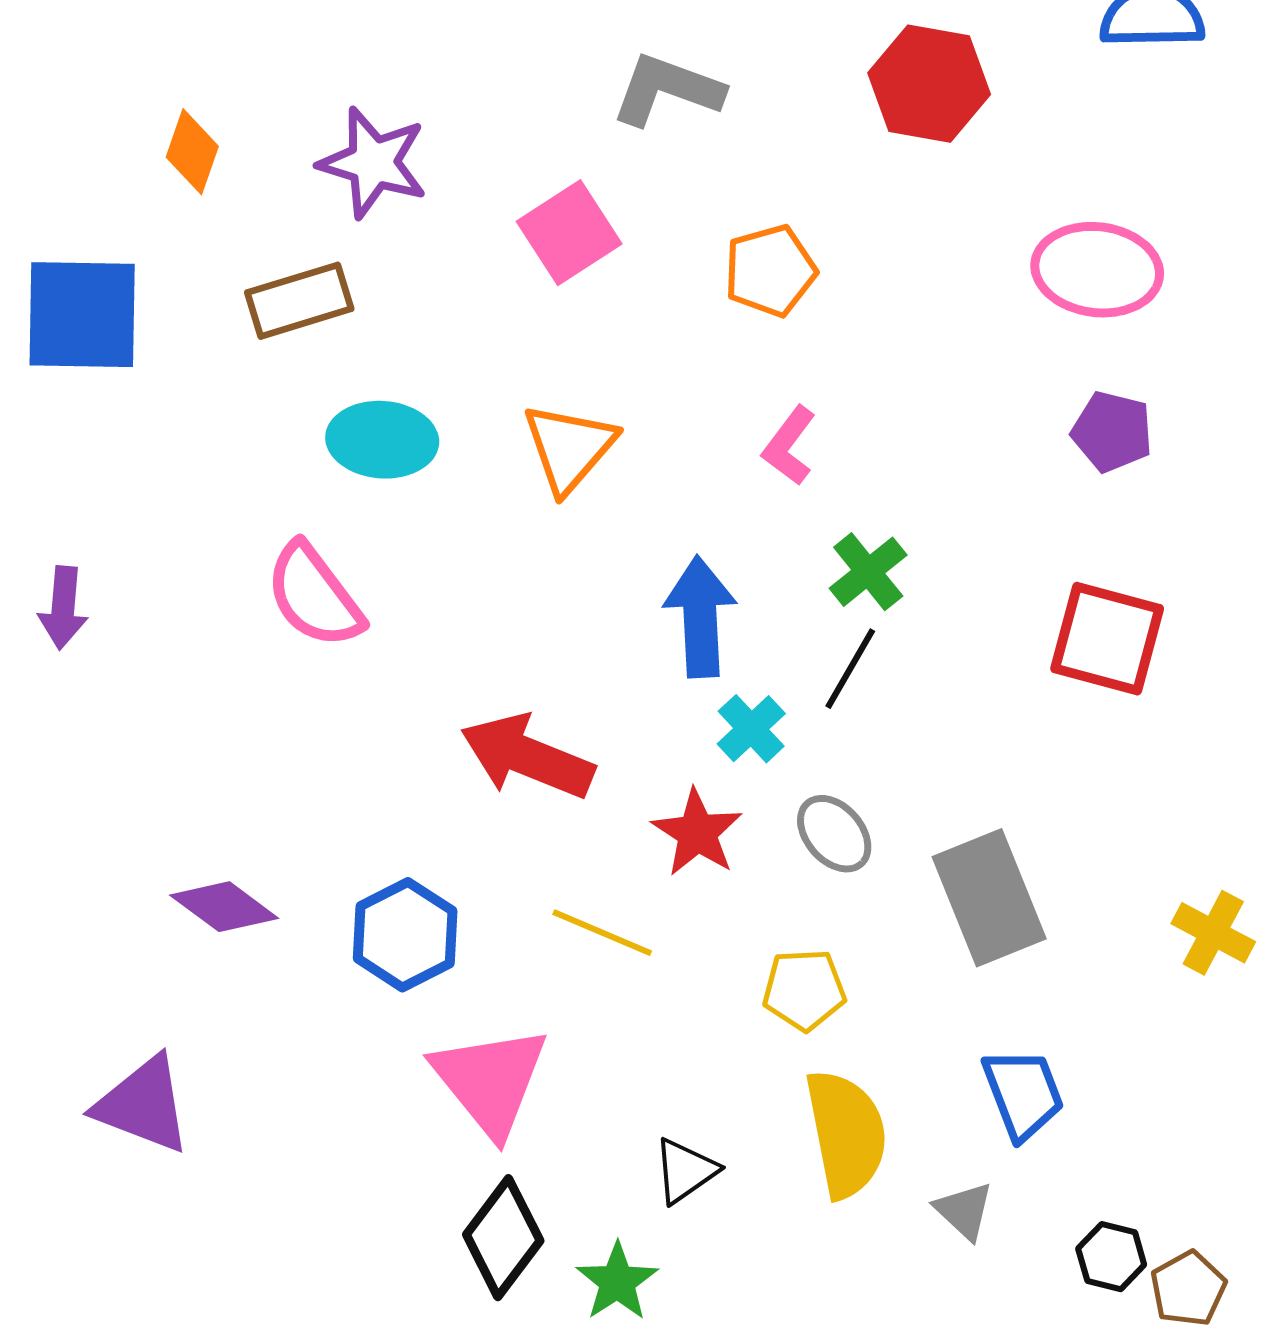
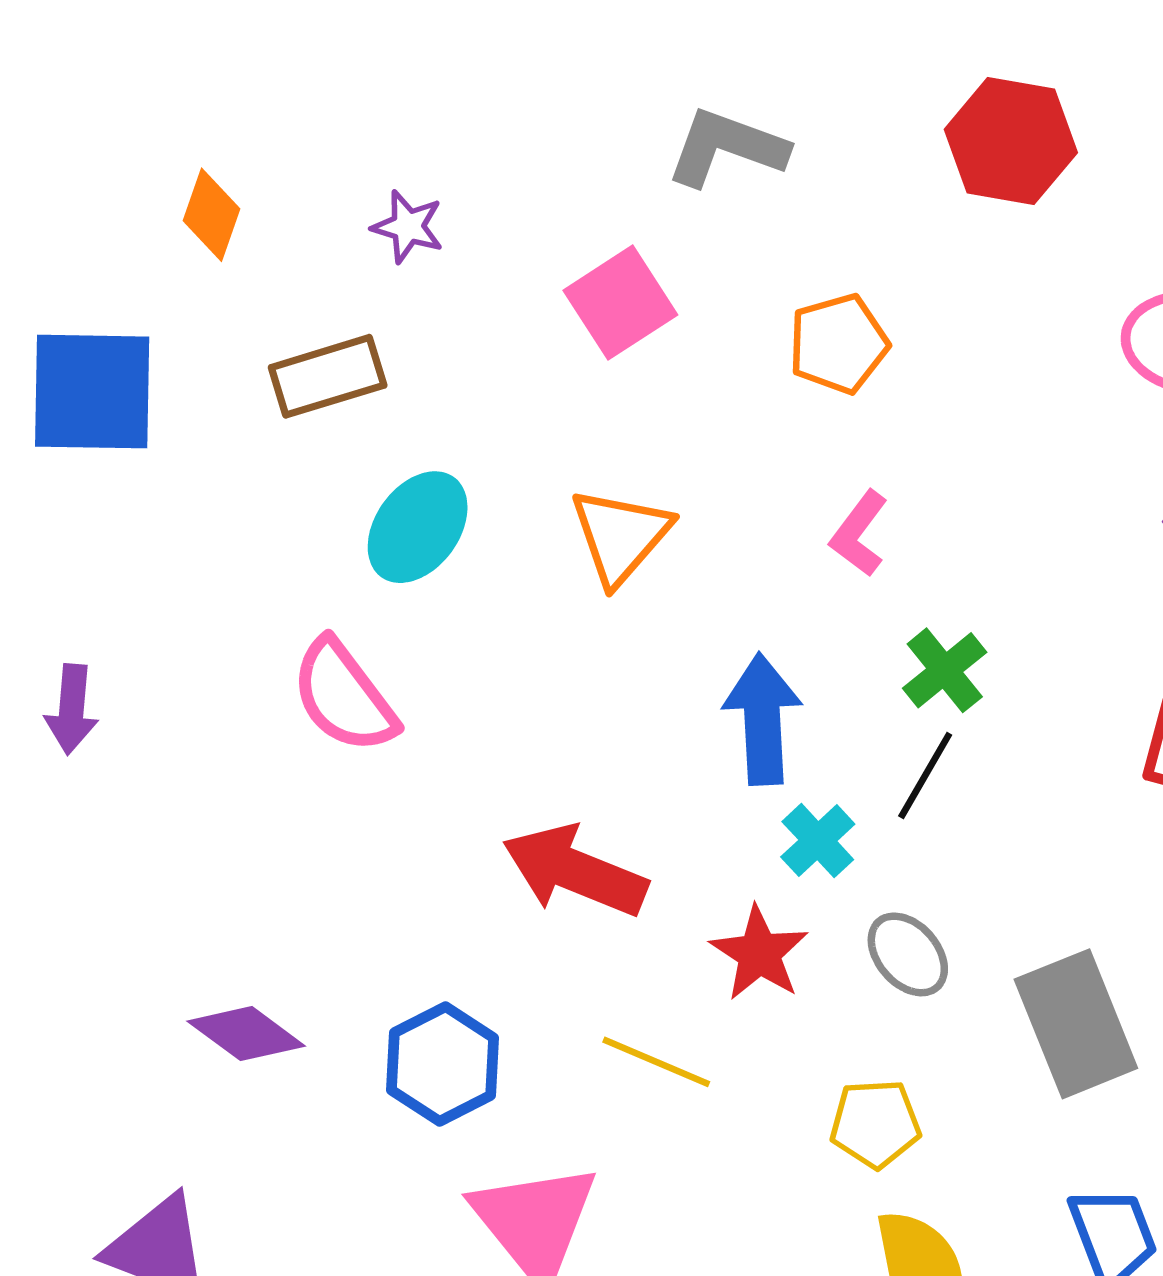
purple star: (373, 163) -> (408, 227), size x0.6
cyan ellipse: (382, 440) -> (418, 527), turned -58

